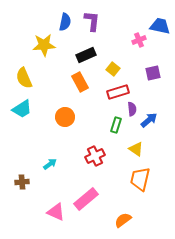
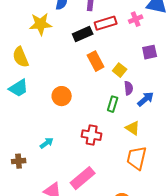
yellow square: (113, 69) -> (120, 70), moved
orange rectangle: (80, 82) -> (96, 61), moved
red rectangle: (118, 92) -> (106, 23), moved
red cross: (95, 156) -> (92, 135), turned 36

